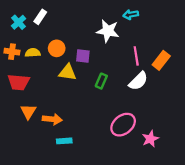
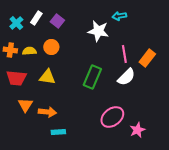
purple square: (83, 56) -> (57, 21), moved, turned 32
yellow triangle: (68, 72) -> (47, 77), moved
green rectangle: (101, 81) -> (92, 77), size x1.6

